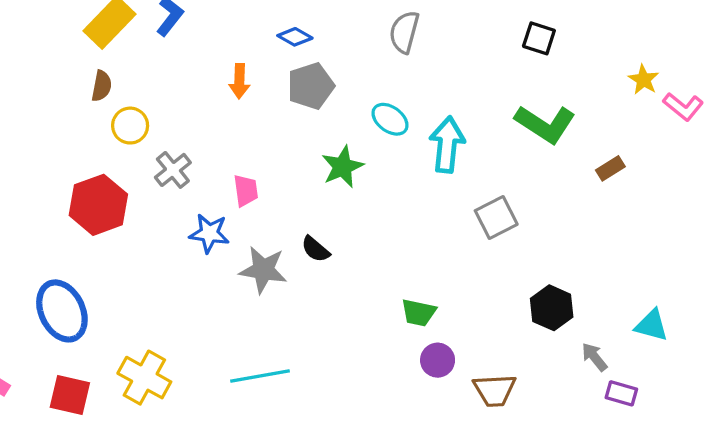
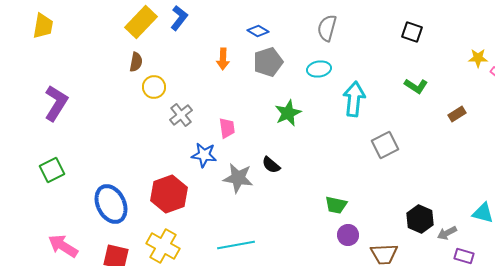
yellow star: (644, 80) -> (478, 58), turned -30
cyan ellipse: (390, 119) -> (319, 69), moved, turned -45
green L-shape: (545, 124) -> (416, 86), size x0.6
red hexagon: (98, 205) -> (169, 194), moved
black hexagon: (552, 308) -> (420, 219), moved
gray arrow: (594, 357) -> (447, 233), turned -78

